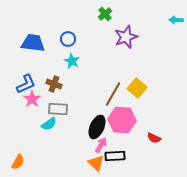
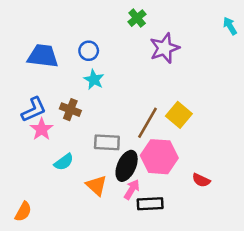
cyan arrow: (176, 20) -> (230, 26), turned 56
gray rectangle: (58, 109) -> (107, 142), moved
orange triangle: (96, 163) -> (96, 185), moved

